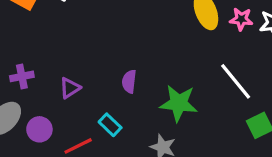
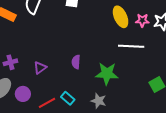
white line: (236, 81) -> (131, 46), moved, turned -45
cyan rectangle: (110, 125) -> (68, 98), moved

